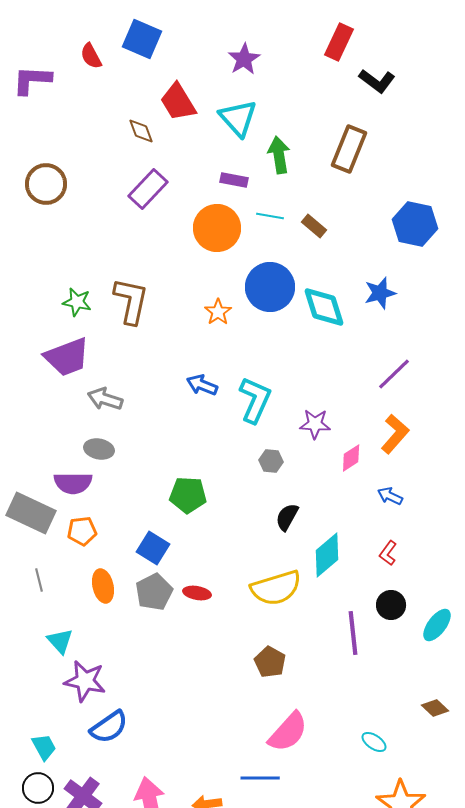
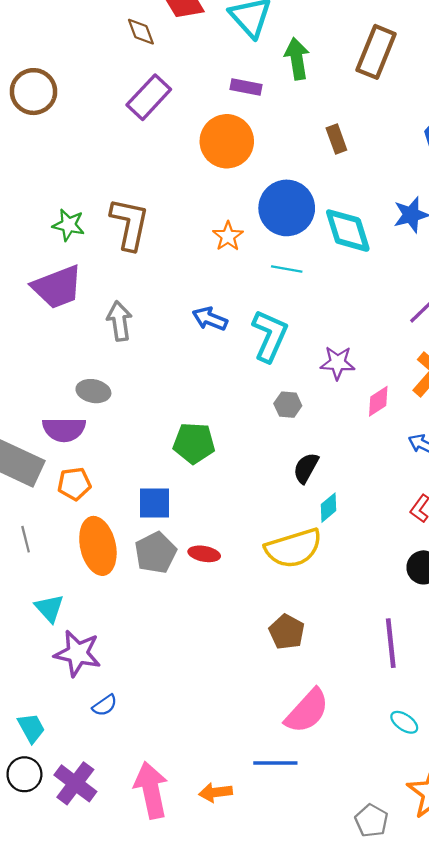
cyan line: (270, 216) -> (287, 269), moved
brown rectangle: (314, 226) -> (336, 139), turned 30
gray arrow: (105, 399) -> (119, 321), moved, turned 64
blue square: (153, 548) -> (154, 503), turned -32
cyan diamond: (327, 555) -> (329, 508), moved, size x0.6
orange ellipse: (103, 586) -> (98, 546), size x1.5
purple line: (353, 633) -> (391, 643), moved
blue semicircle: (109, 727) -> (105, 705), size x0.6

